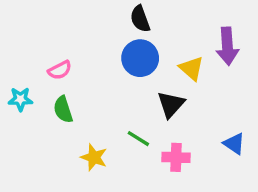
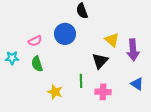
purple arrow: (227, 46) -> (133, 50), moved
blue circle: (140, 58) -> (65, 34), moved
green line: (138, 139) -> (81, 81), turned 56

